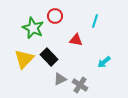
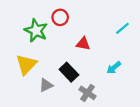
cyan line: (95, 21) -> (123, 28), moved, turned 32
black rectangle: (49, 57) -> (69, 72), moved
gray triangle: (60, 79) -> (46, 85), moved

